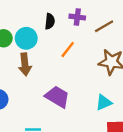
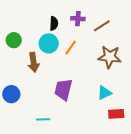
cyan circle: (26, 38) -> (49, 43), moved
purple trapezoid: (57, 97) -> (63, 90), turned -105

